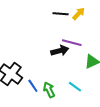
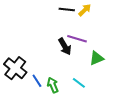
black arrow: (60, 51) -> (65, 46), turned 72

